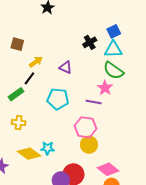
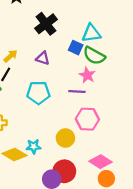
blue square: (114, 31) -> (76, 48), moved, turned -32
black cross: (90, 42) -> (46, 24), moved, size x1.5
pink hexagon: (85, 127) -> (87, 119), moved
yellow circle: (89, 145) -> (65, 138), moved

